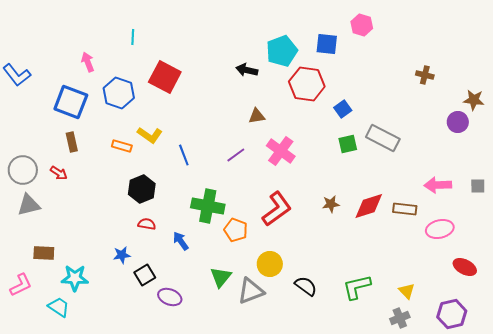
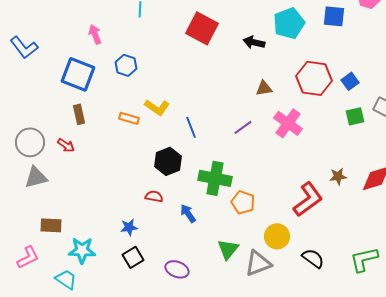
red square: (165, 77) -> (202, 28), moved
red hexagon: (307, 84) -> (314, 78), moved
blue hexagon: (119, 93) -> (126, 65), size x0.7
black hexagon: (142, 189) -> (168, 161), moved
red L-shape: (277, 209) -> (308, 199), moved
black square: (145, 275) -> (133, 257), moved

